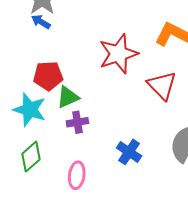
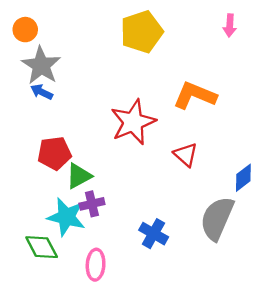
red triangle: (162, 85) -> (186, 155), size x0.7
cyan star: (30, 110) -> (66, 217), moved
green diamond: (31, 157) -> (42, 247), turned -72

